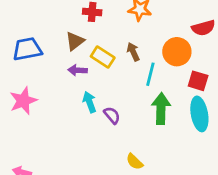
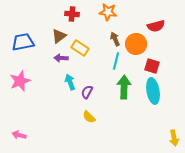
brown arrow: (133, 52) -> (115, 39), moved
purple semicircle: (112, 115) -> (87, 92), turned -112
yellow semicircle: (135, 162) -> (89, 117), moved

